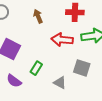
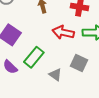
green rectangle: (36, 68) -> (34, 57), size x1.5

